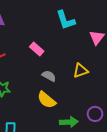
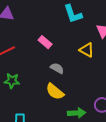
yellow triangle: (81, 71) -> (87, 50), moved, turned 49

